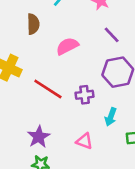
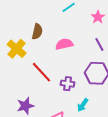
brown semicircle: (33, 24) -> (37, 32), moved

